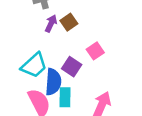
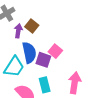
pink square: (95, 51) -> (55, 51), moved
blue semicircle: (53, 82) -> (29, 53), moved

